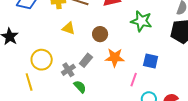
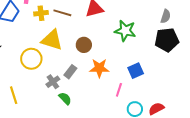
yellow triangle: (69, 28) -> (52, 40), size x1.6
yellow circle: (42, 60) -> (31, 59), moved
blue square: (151, 61) -> (136, 71), turned -35

